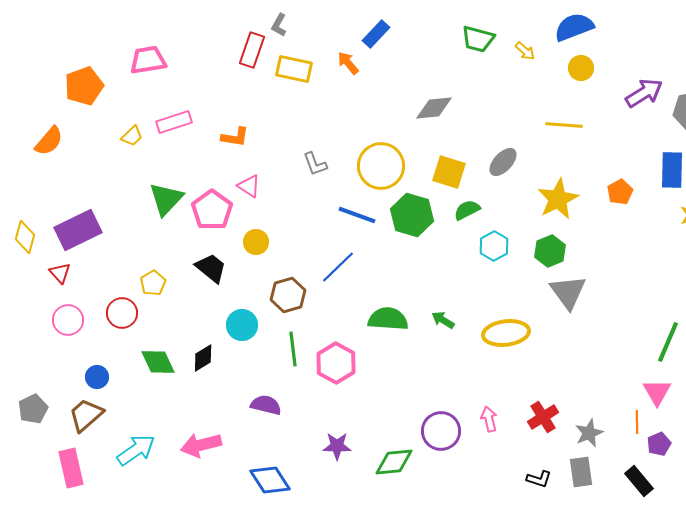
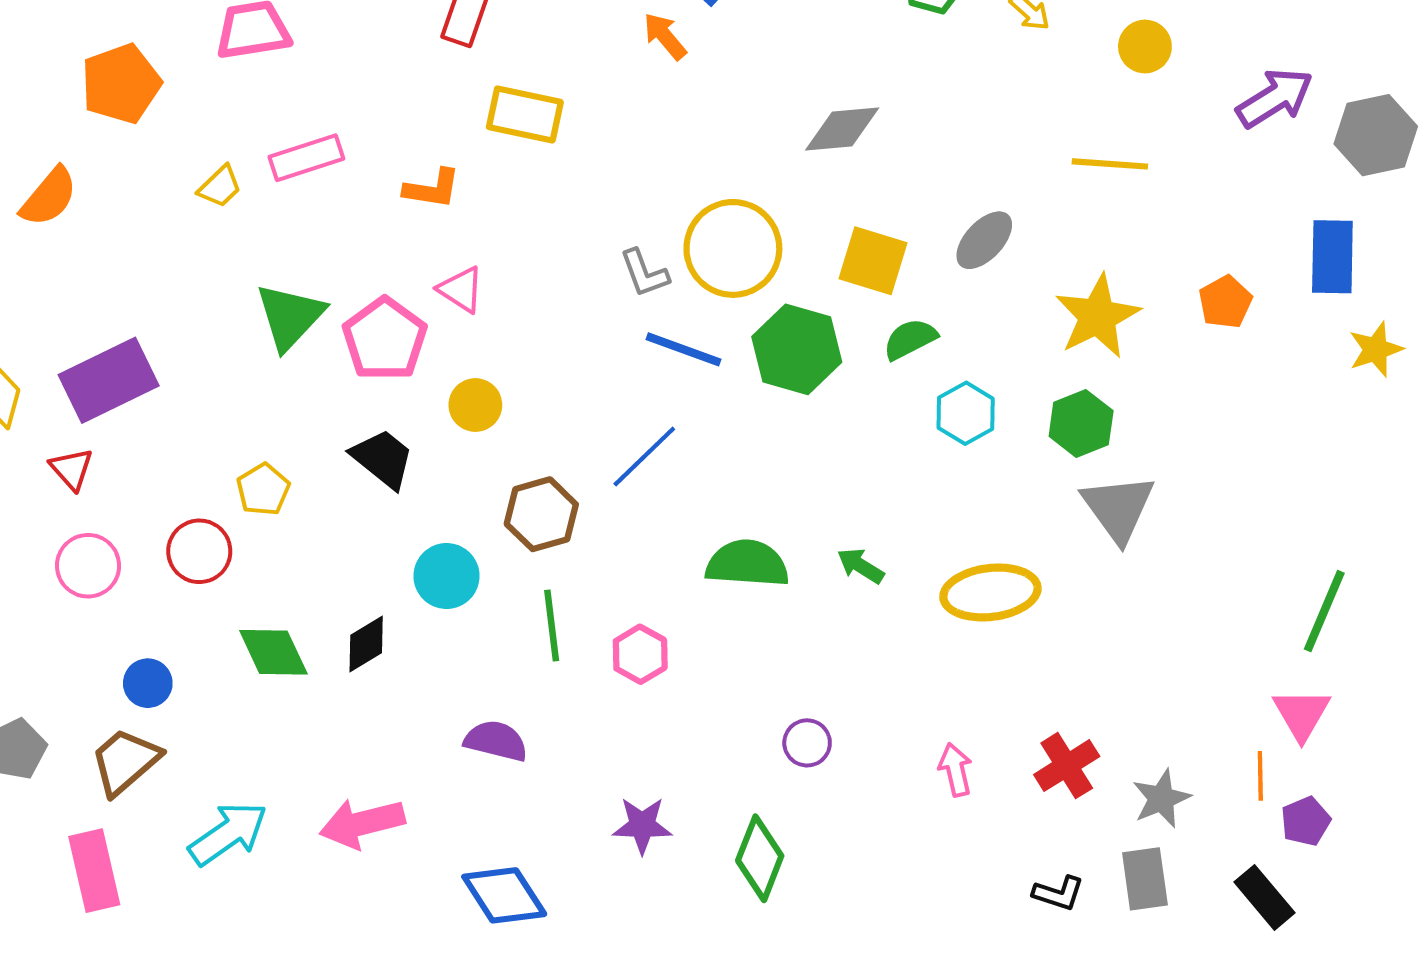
yellow rectangle: (294, 69) -> (525, 115), moved
gray L-shape: (315, 164) -> (644, 273), moved
pink hexagon: (336, 363) -> (640, 654), size x0.7
purple circle: (441, 431) -> (807, 743), moved, size x0.6
green diamond: (394, 462) -> (760, 858), turned -63

